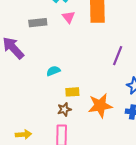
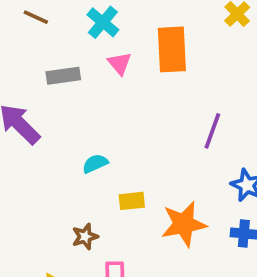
brown star: (64, 109) -> (85, 237), moved

